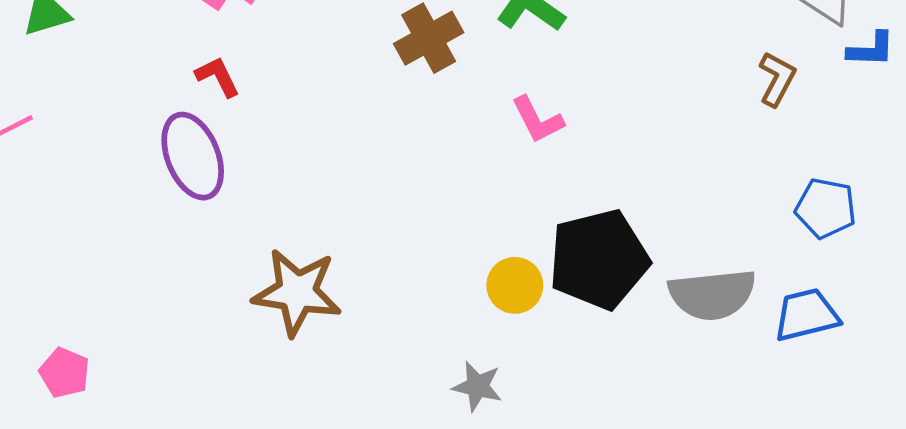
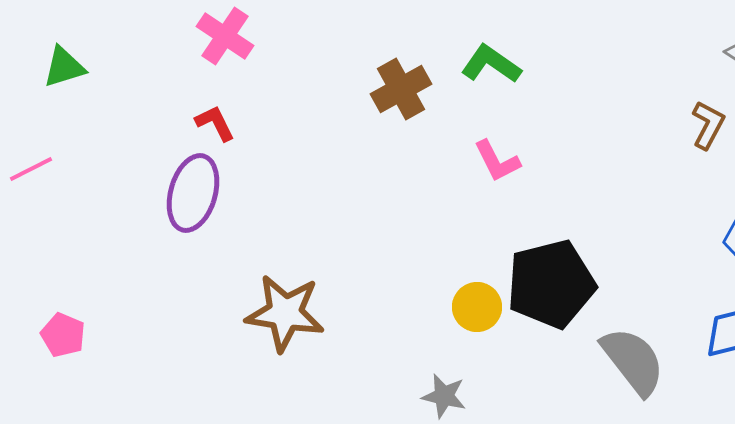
purple ellipse: (193, 156) -> (193, 193), turned 38
gray semicircle: (712, 294) -> (633, 361), moved, turned -122
pink pentagon: (64, 373) -> (63, 335), moved

